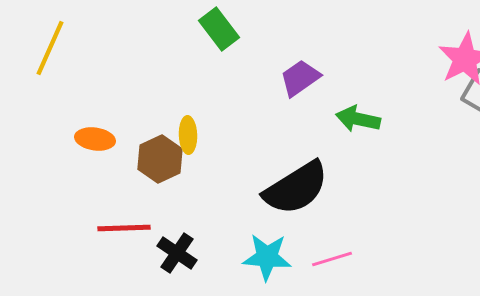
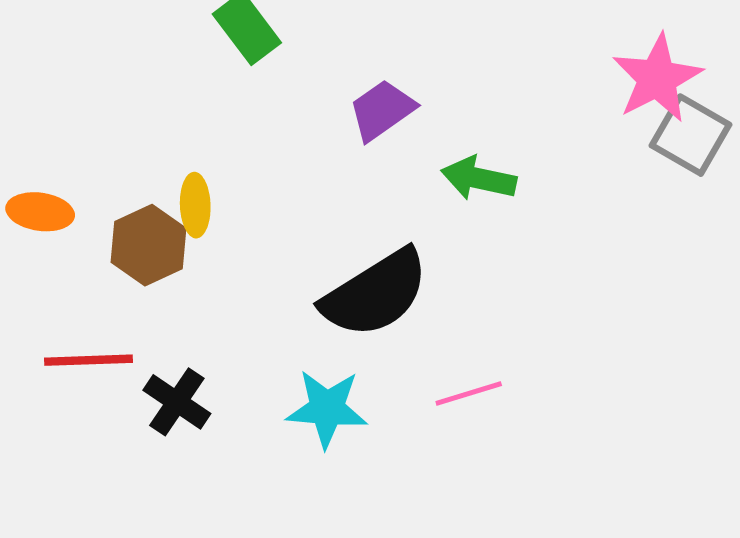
pink line: (332, 259) -> (469, 394), moved

